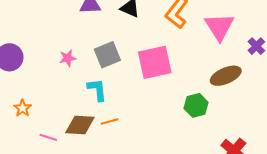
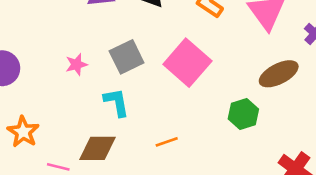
pink square: (155, 62) -> (187, 63), turned -33
orange star: (23, 108) -> (23, 132), size x1.4
orange line: (110, 121) -> (167, 142), moved

